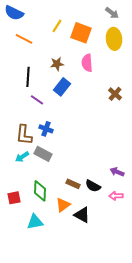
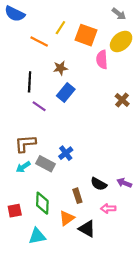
orange line: (24, 39) -> (39, 41), moved
yellow ellipse: (114, 39) -> (121, 41), turned 55
pink semicircle: (87, 63) -> (102, 60), moved
blue cross: (46, 129) -> (66, 153), moved, turned 32
brown L-shape: (24, 135) -> (25, 144), turned 80
brown rectangle: (73, 184) -> (77, 196), turned 48
black semicircle: (93, 186) -> (99, 184), moved
pink arrow: (116, 196) -> (108, 208), moved

